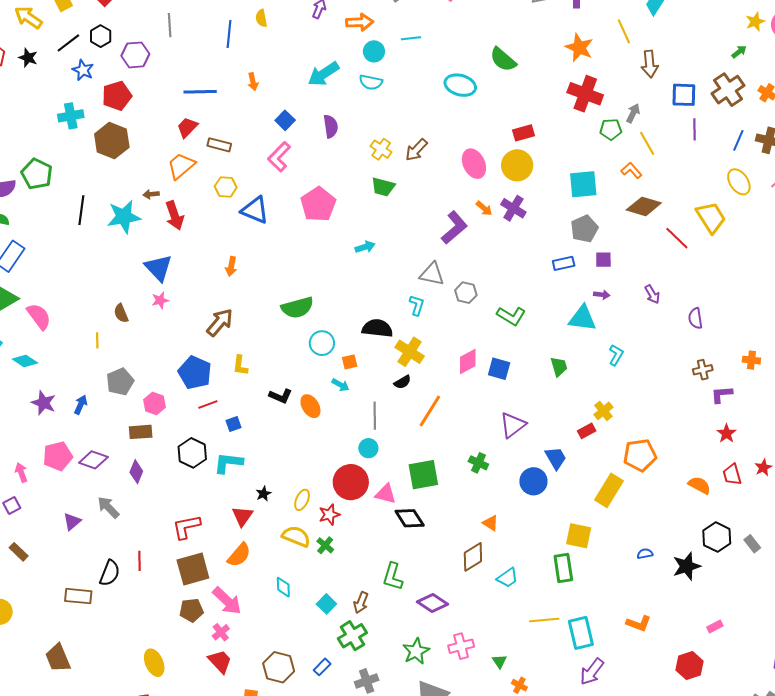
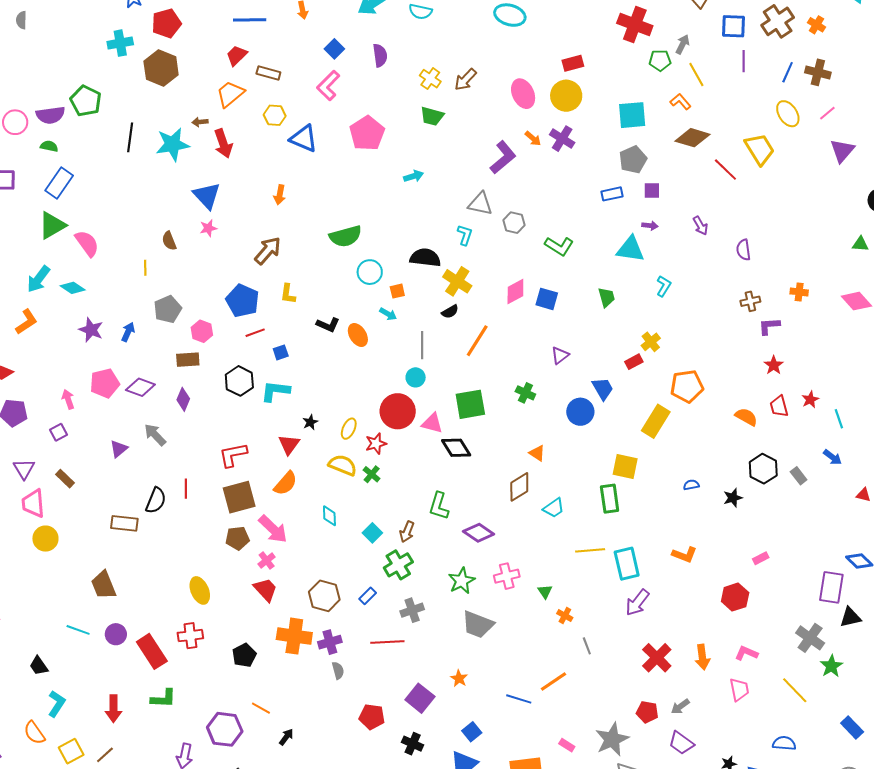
purple triangle: (513, 425) -> (560, 355), size x0.7
black star: (687, 566) -> (733, 498), size x0.7

